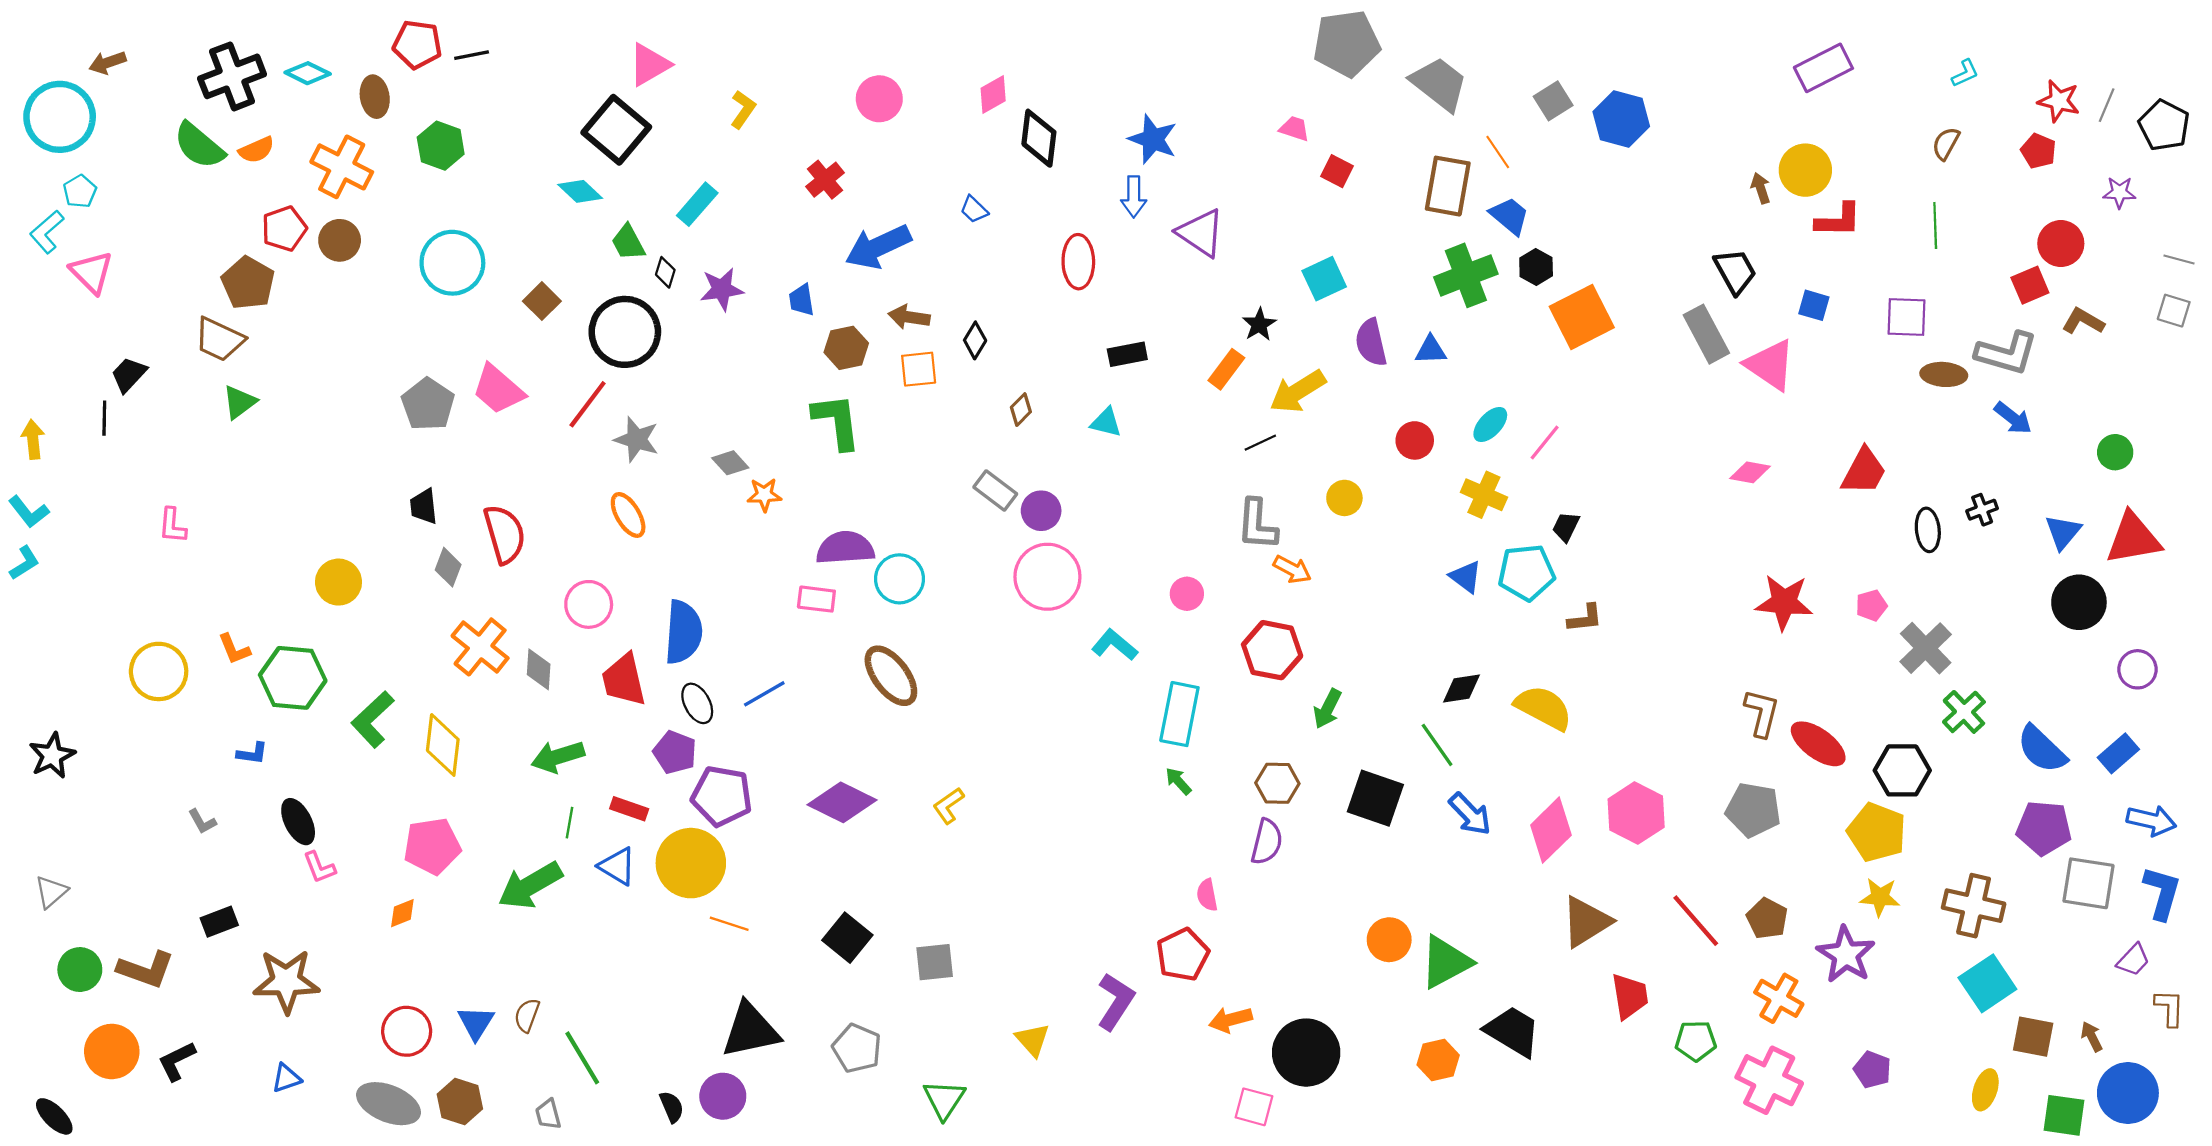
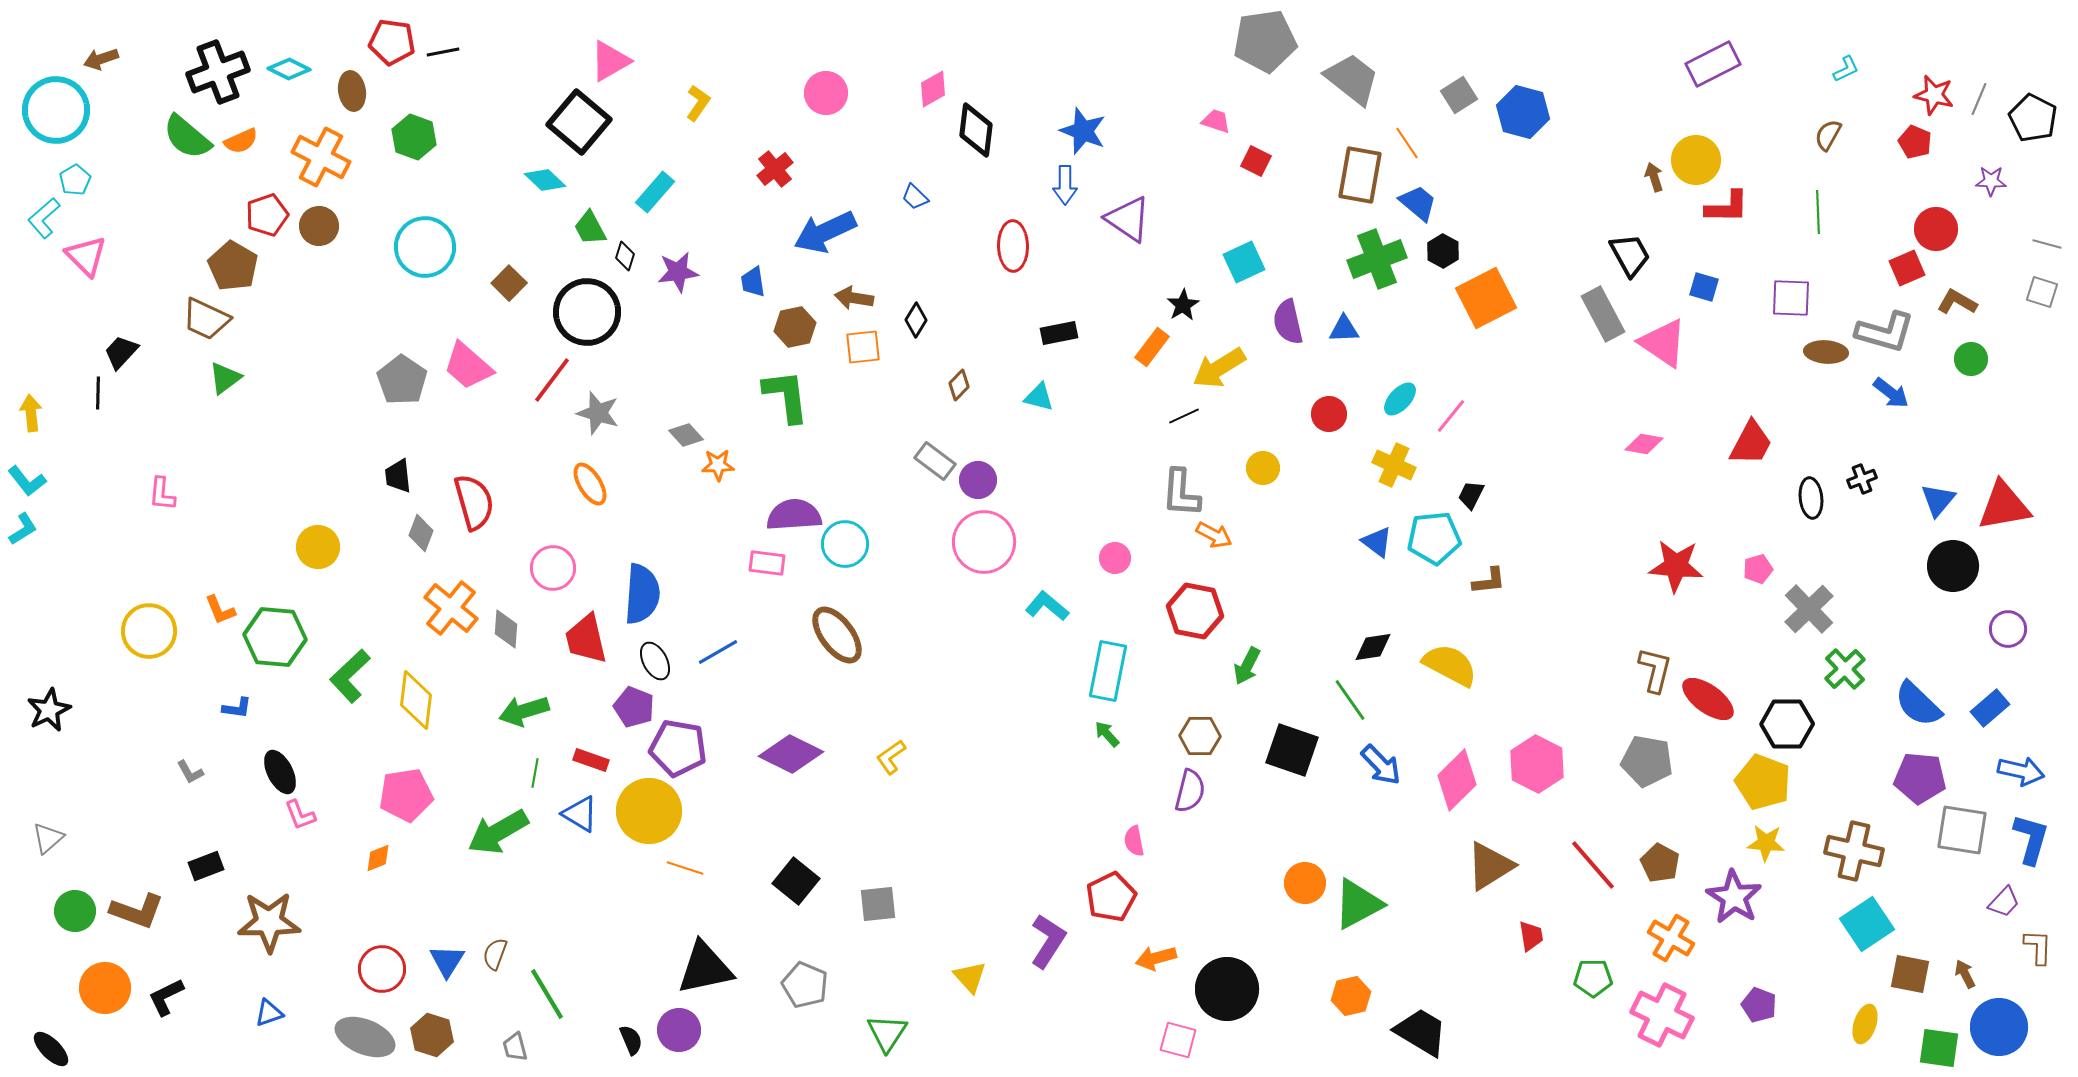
green circle: (2115, 452) -> (1971, 359), moved
red trapezoid: (1630, 996) -> (1531, 936), size x0.7
black trapezoid: (1513, 1031) -> (1421, 1032), moved

